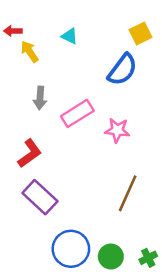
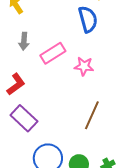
blue semicircle: (122, 70) -> (88, 19), turned -52

